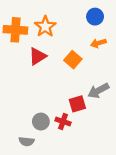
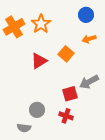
orange cross: (15, 30) -> (14, 27), turned -35
red triangle: (38, 56) -> (39, 61), moved
red cross: (63, 122) -> (66, 116), moved

